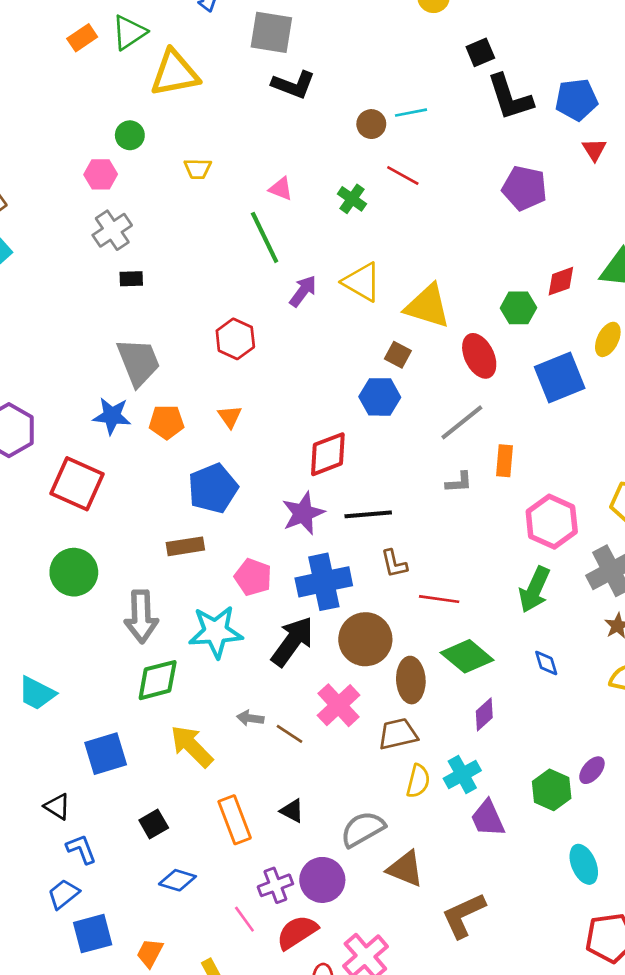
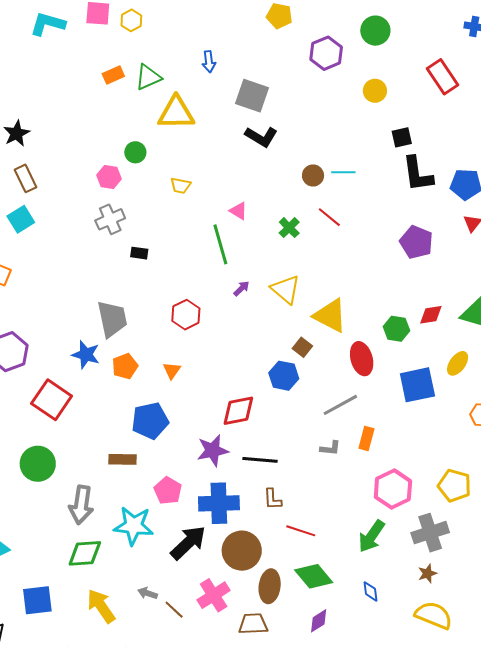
black rectangle: (131, 279) -> (139, 253), moved
purple arrow: (303, 291) -> (241, 288), size x0.7
orange pentagon: (167, 422) -> (125, 366), turned -30

